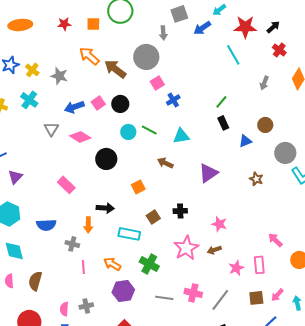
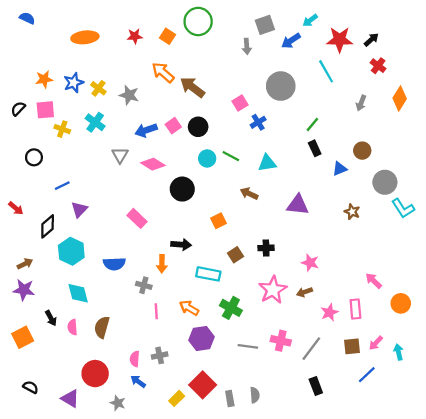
orange square: (93, 24) -> (168, 36), turned 32
gray circle: (146, 57) -> (281, 86), moved
purple triangle: (208, 173) -> (298, 205), turned 40

